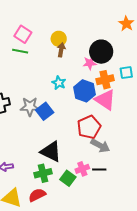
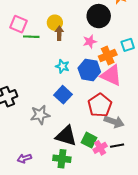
green line: (20, 51) -> (31, 37), moved
black circle: (101, 52) -> (99, 16), moved
gray star: (30, 107) -> (40, 115), moved
blue square: (45, 111) -> (63, 95), moved
green cross: (43, 173) -> (62, 159), turned 30
green square: (68, 178) -> (89, 140), moved

